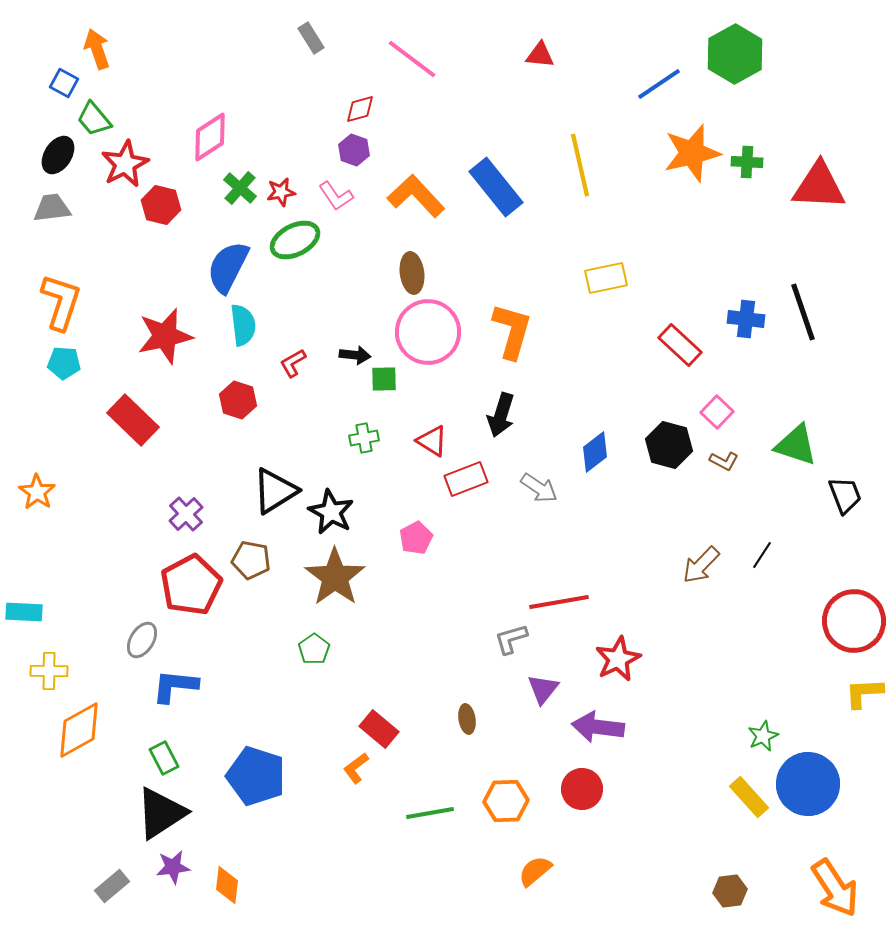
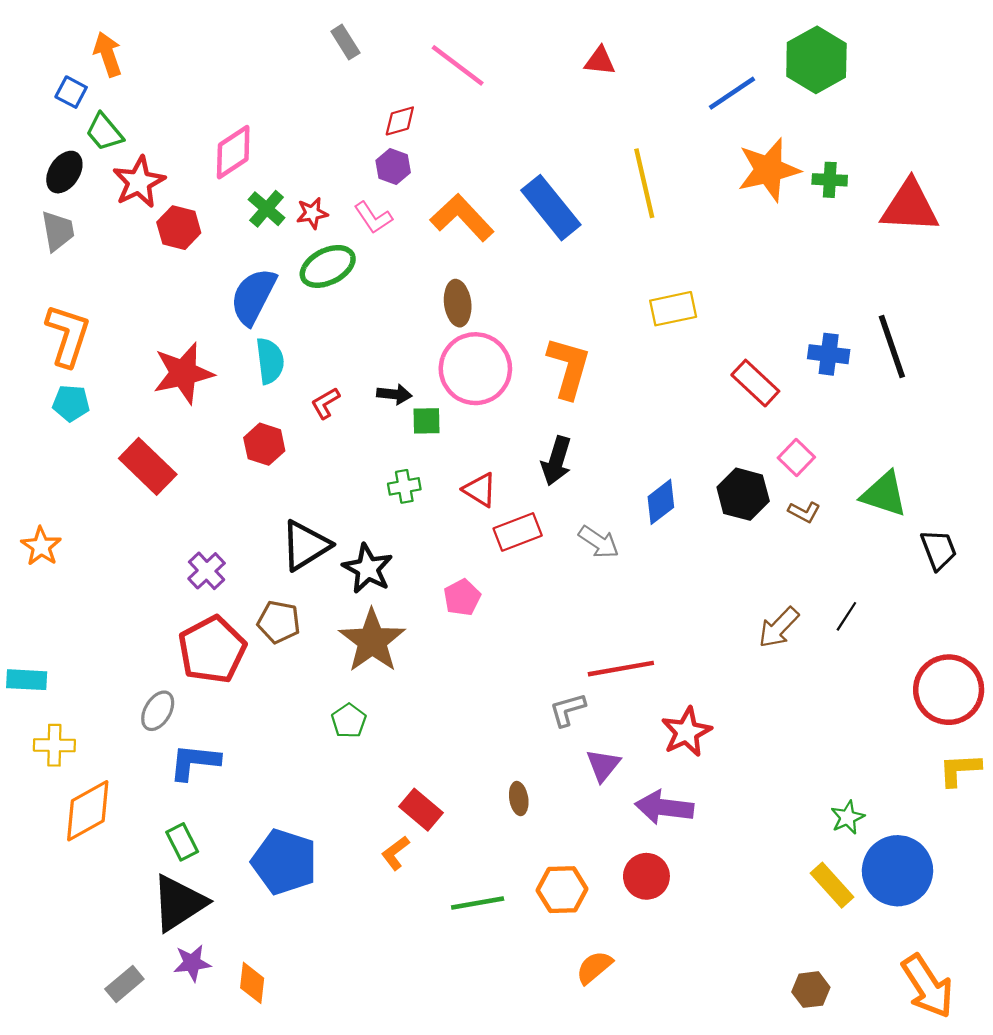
gray trapezoid: (52, 208) -> (58, 231), turned 87

